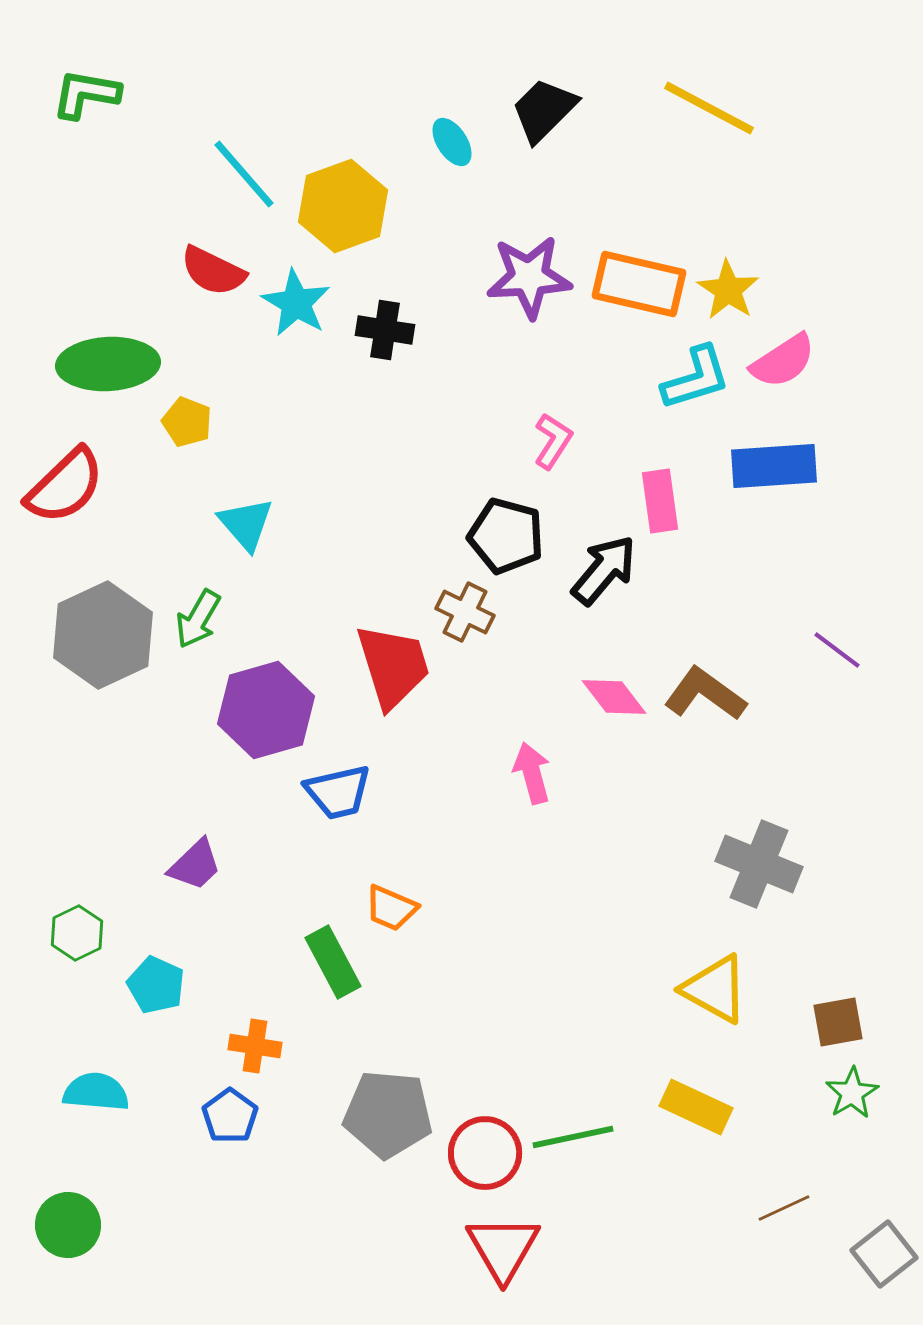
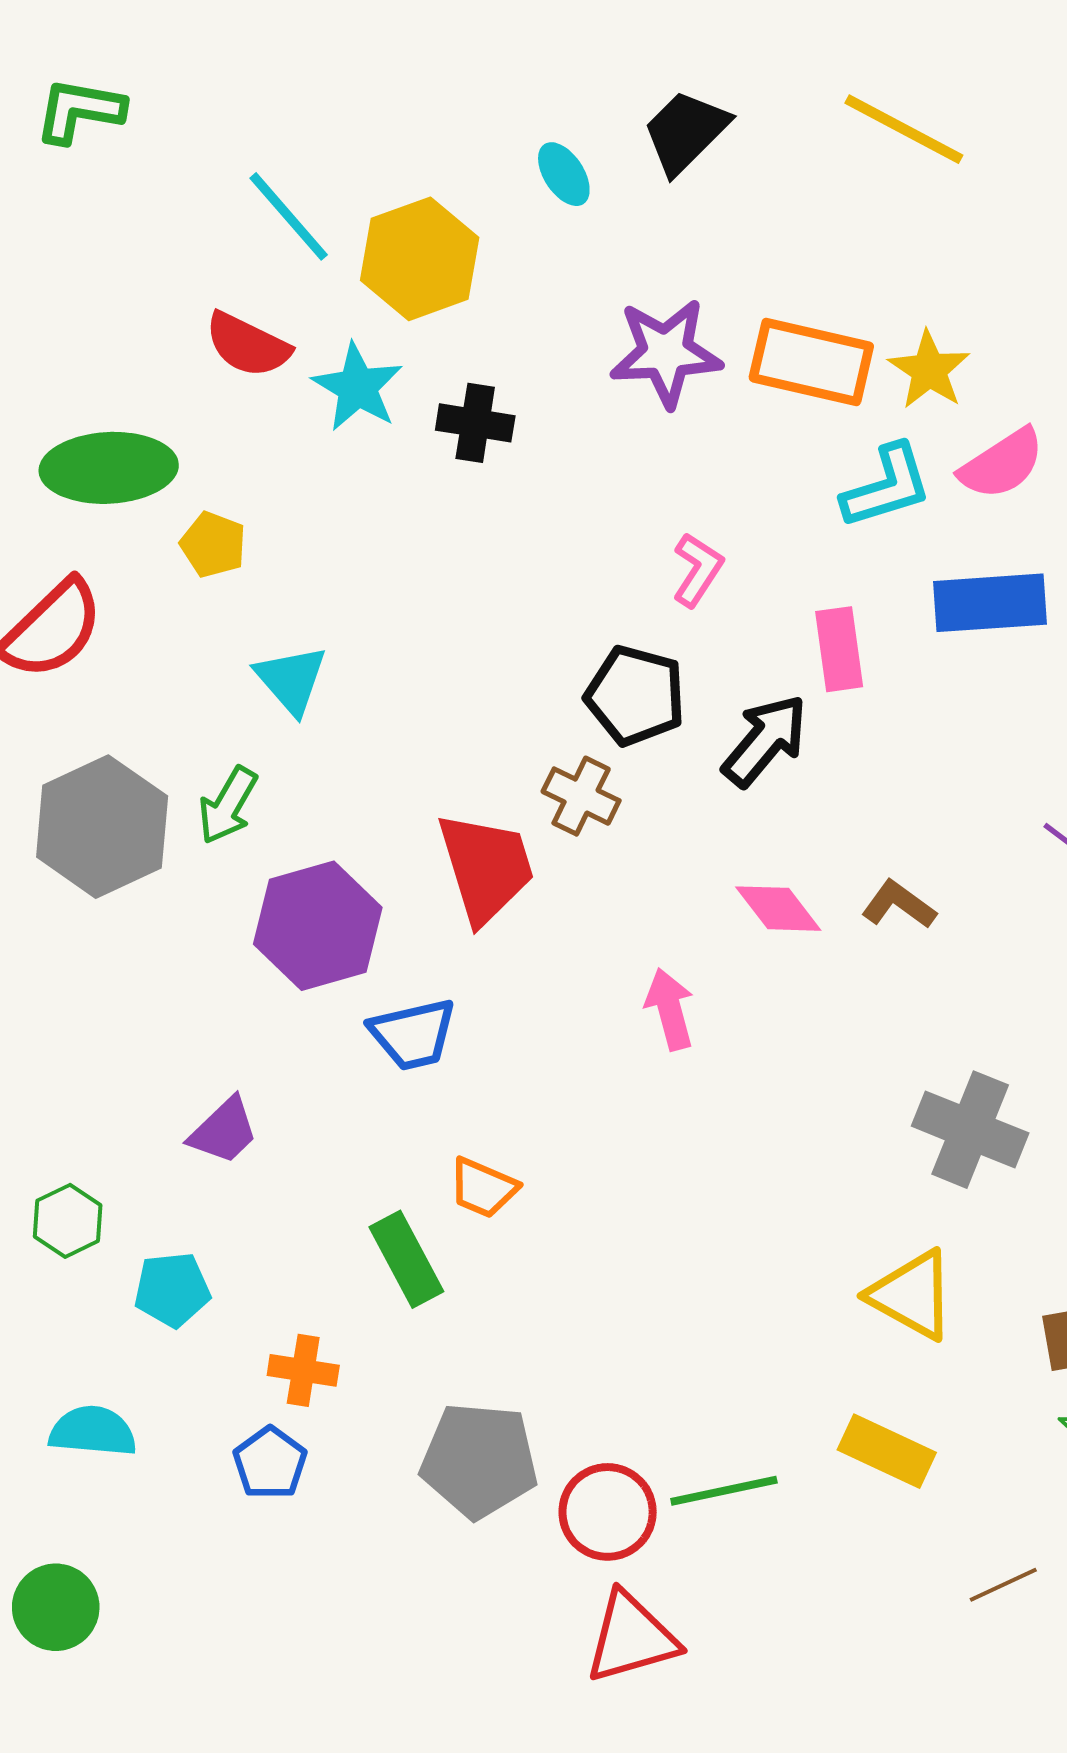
brown L-shape: (705, 694) -> (899, 905), size x0.7
cyan pentagon: (156, 985) -> (172, 1290), turned -30
red triangle: (503, 1248) -> (631, 1638), turned 44

